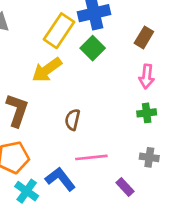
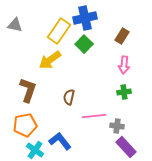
pink line: (91, 157) -> (94, 116), moved
gray cross: (149, 157) -> (117, 126), moved
purple rectangle: (125, 187) -> (126, 147), moved, size x1.5

